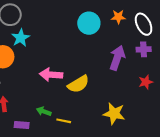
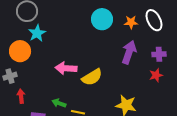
orange star: (118, 17) -> (131, 22), moved
purple cross: (144, 49) -> (159, 54), moved

